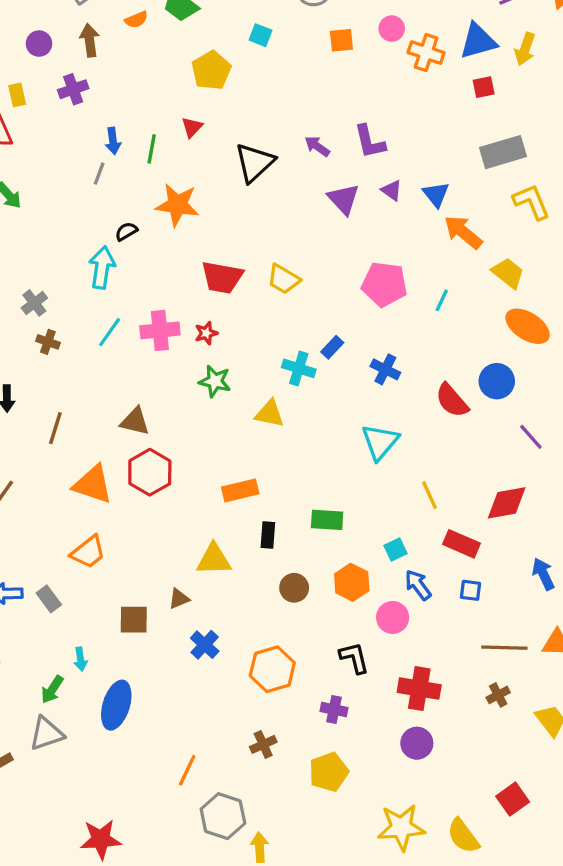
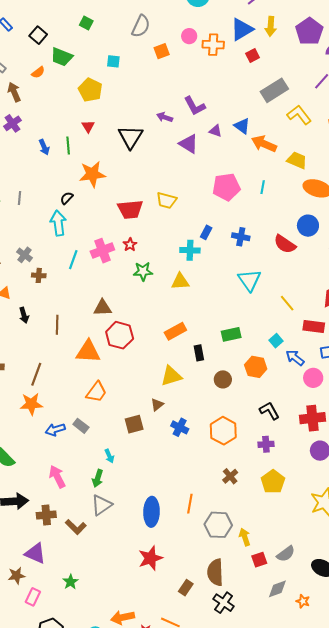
gray line: (99, 174) -> (19, 198), moved
pink circle: (393, 617) -> (313, 378), moved
blue ellipse: (116, 705) -> (152, 512), moved

